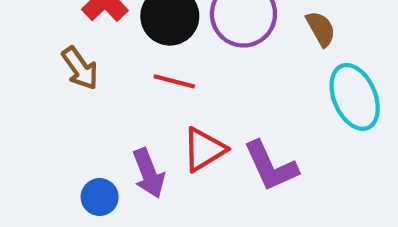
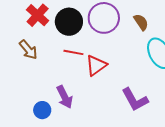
red triangle: (204, 149) -> (96, 65), moved
purple L-shape: (271, 166) -> (135, 100), moved

